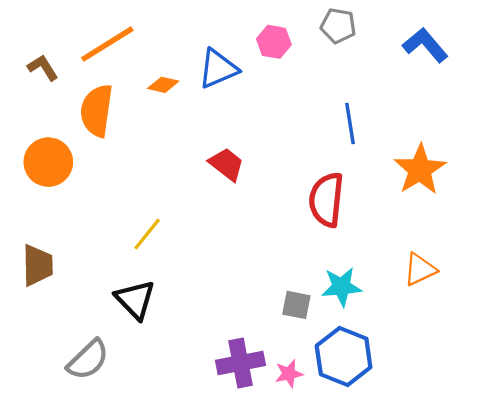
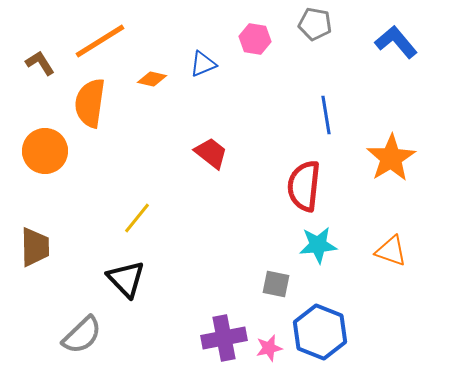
blue triangle: (218, 69) -> (203, 64), size x0.7
orange triangle: (420, 269) -> (391, 251), turned 44
cyan star: (341, 287) -> (318, 245), moved

